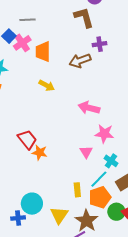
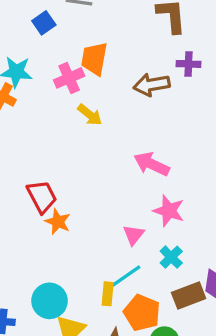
pink cross: (22, 43) -> (69, 78), moved
cyan line: (99, 179) -> (126, 276), moved
orange pentagon: (100, 197) -> (142, 313), turned 30
cyan circle: (32, 204) -> (50, 301), moved

